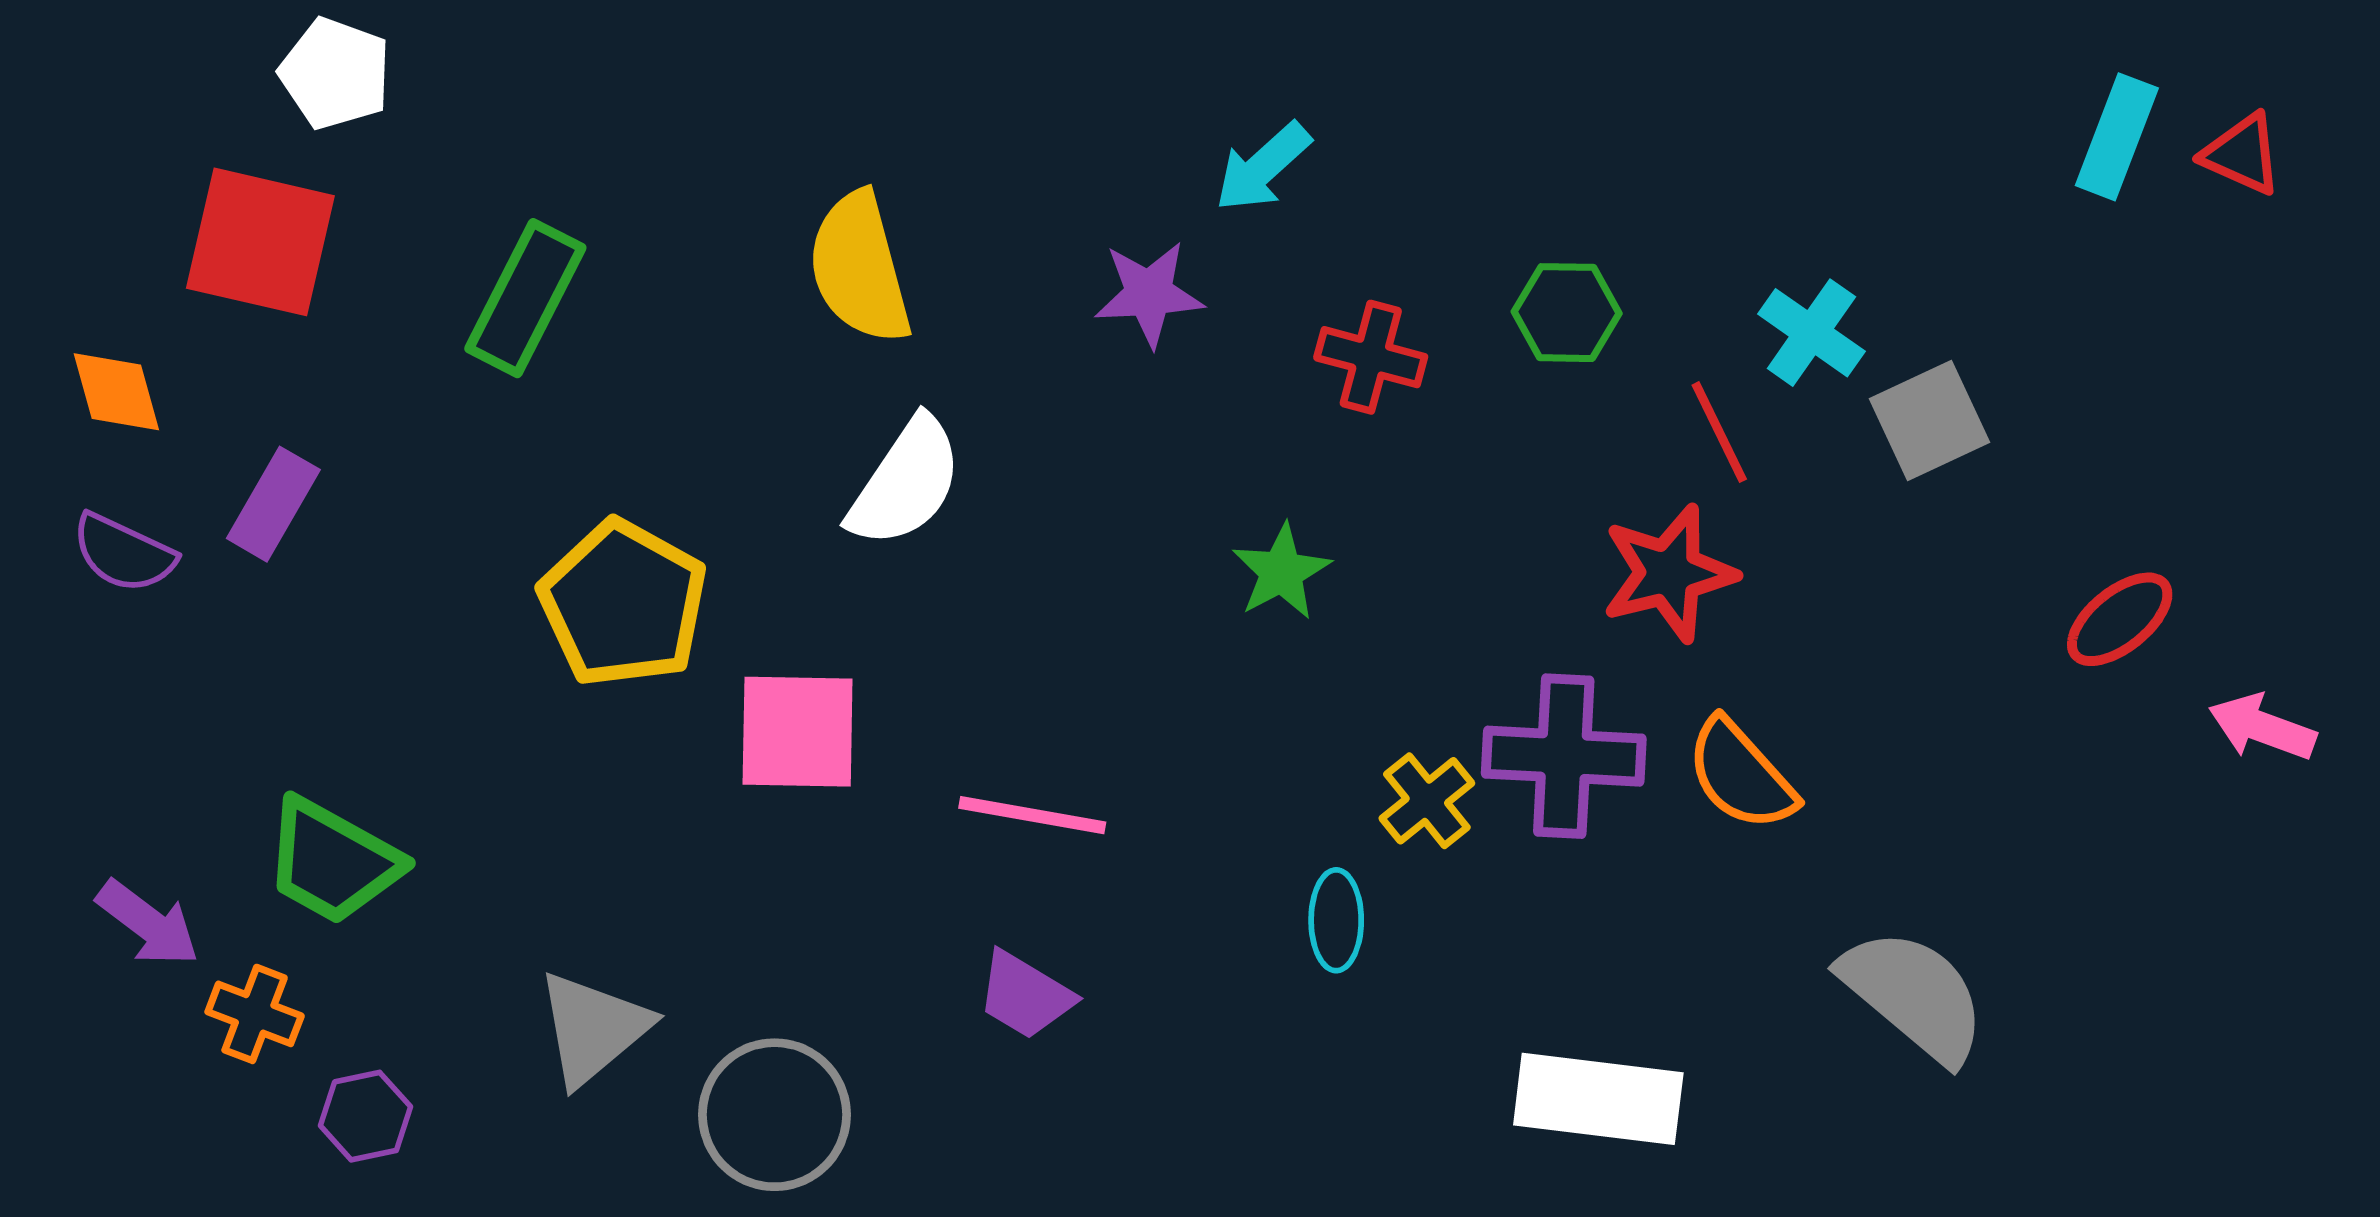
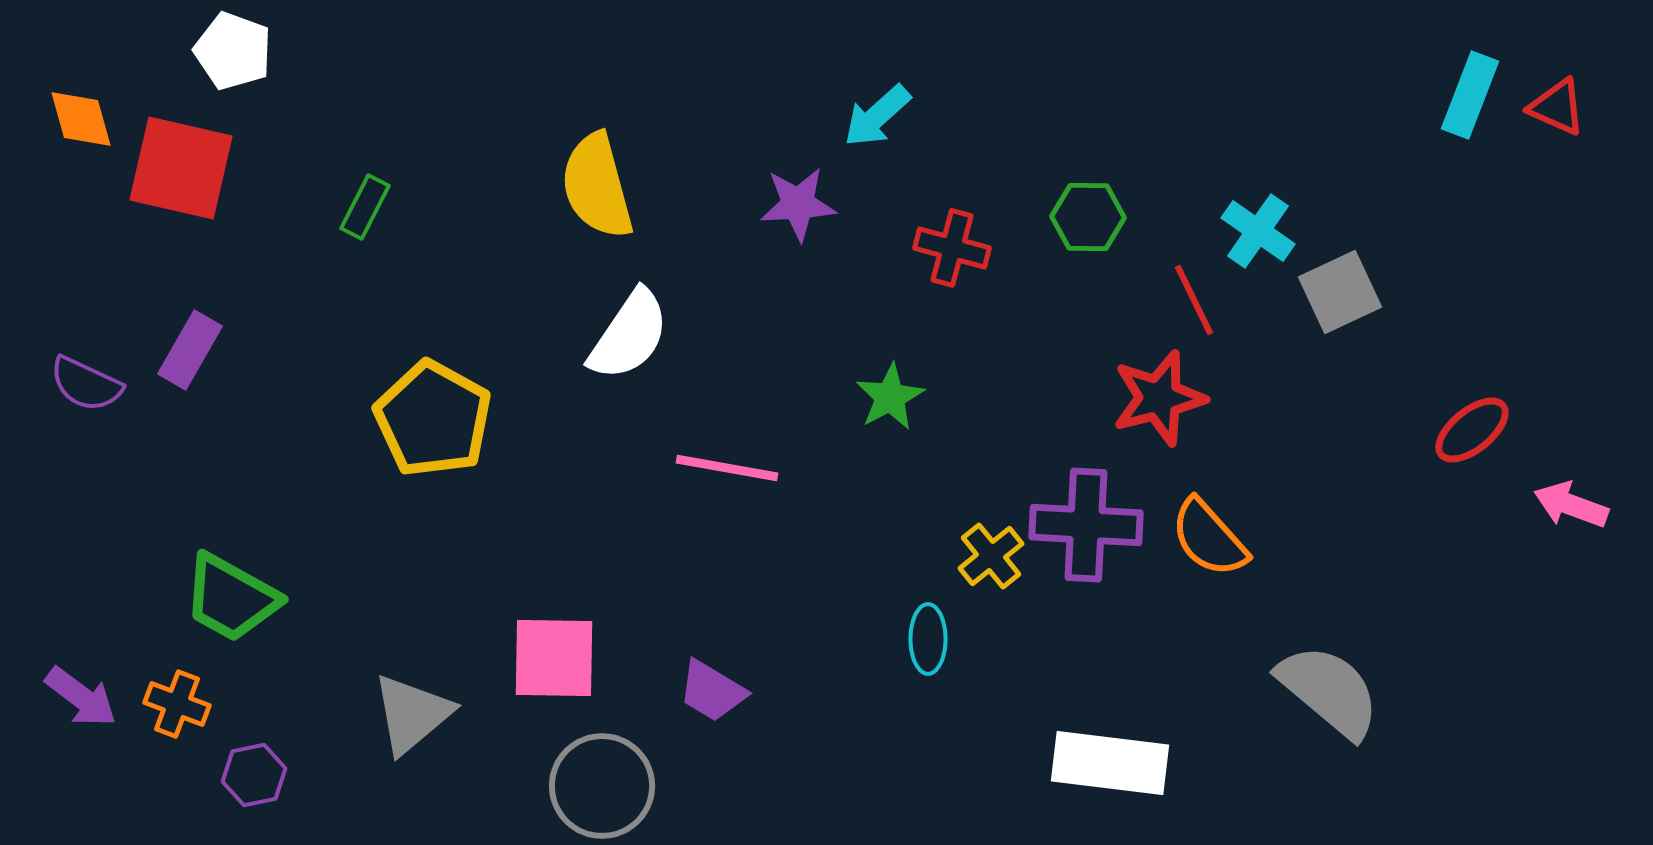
green rectangle: (525, 298) -> (365, 207), size x0.6
orange diamond: (116, 392) -> (81, 119), moved
pink square: (798, 732) -> (554, 658), moved
pink line: (1032, 815) -> (727, 468), moved
purple arrow: (148, 923) -> (81, 697), moved
gray circle: (775, 1115) -> (602, 786), moved

